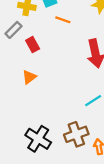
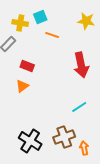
red rectangle: (33, 45) -> (27, 66), moved, turned -40

